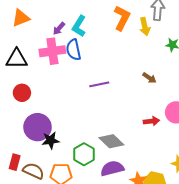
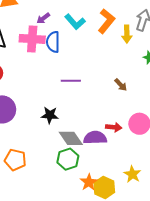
cyan L-shape: (79, 26) -> (75, 22), moved, turned -85
black star: (51, 140) -> (50, 115), moved
green hexagon: (84, 154) -> (68, 159), moved
purple semicircle: (112, 168) -> (95, 138), moved

